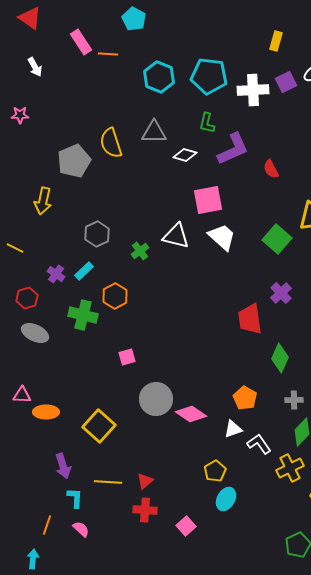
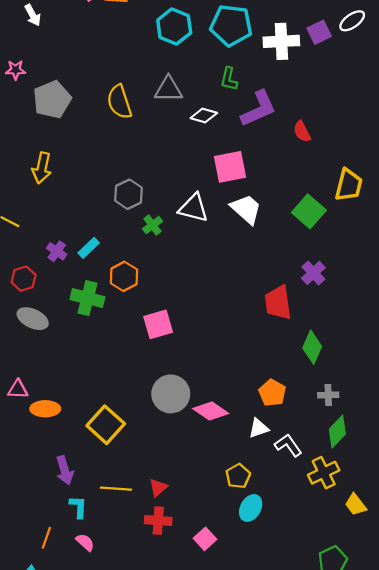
gray pentagon: (74, 161) -> (52, 100), moved
gray hexagon: (97, 234) -> (129, 194), moved
pink square: (127, 357) -> (158, 324), moved, size x1.5

